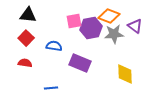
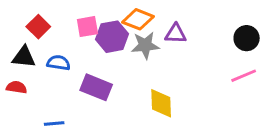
black triangle: (28, 15) -> (24, 57), moved
purple triangle: (135, 26) -> (176, 34), turned -35
red square: (26, 38) -> (38, 27), moved

